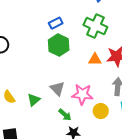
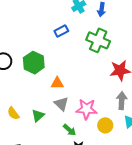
blue rectangle: (56, 23) -> (61, 31), moved
green hexagon: (59, 45) -> (34, 63), moved
orange triangle: (95, 59) -> (57, 83), moved

